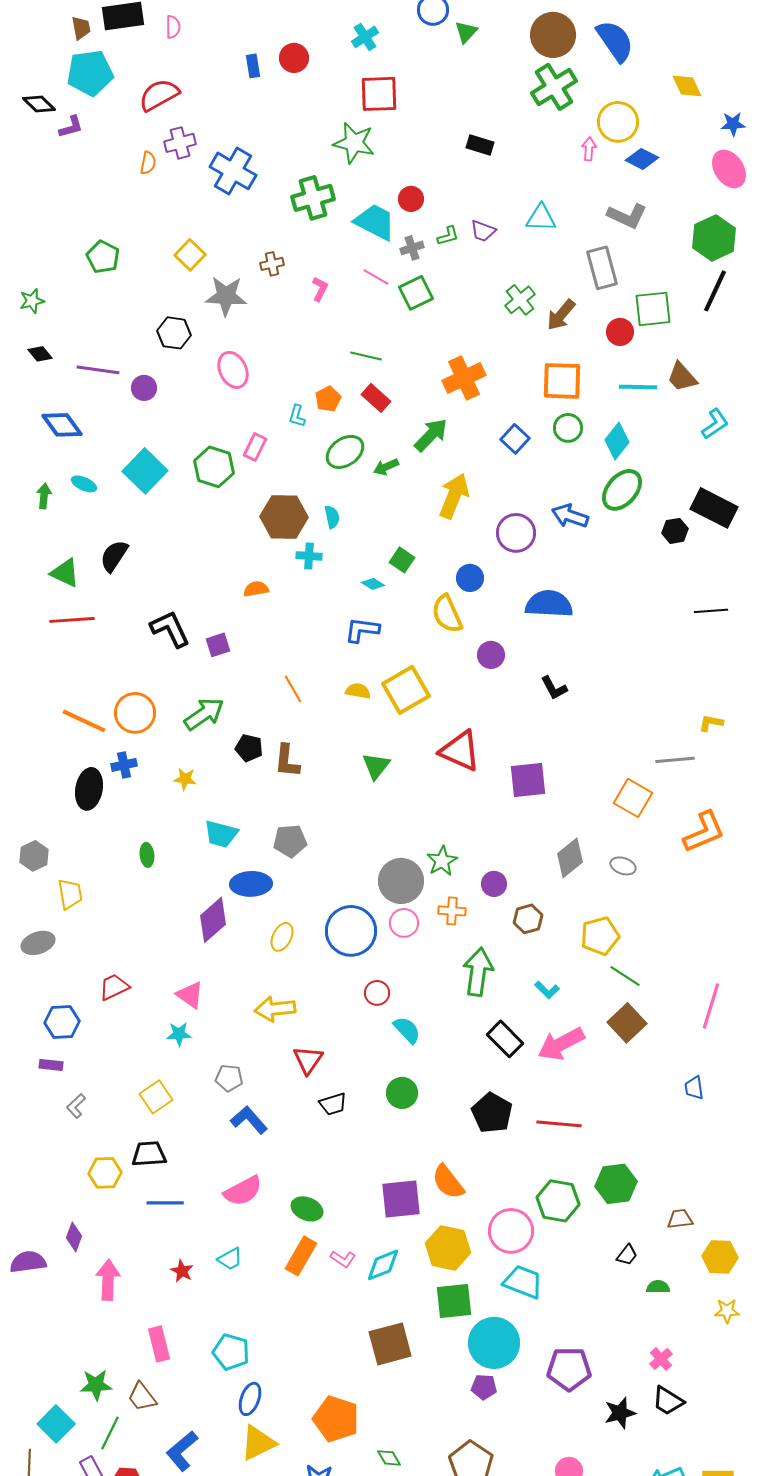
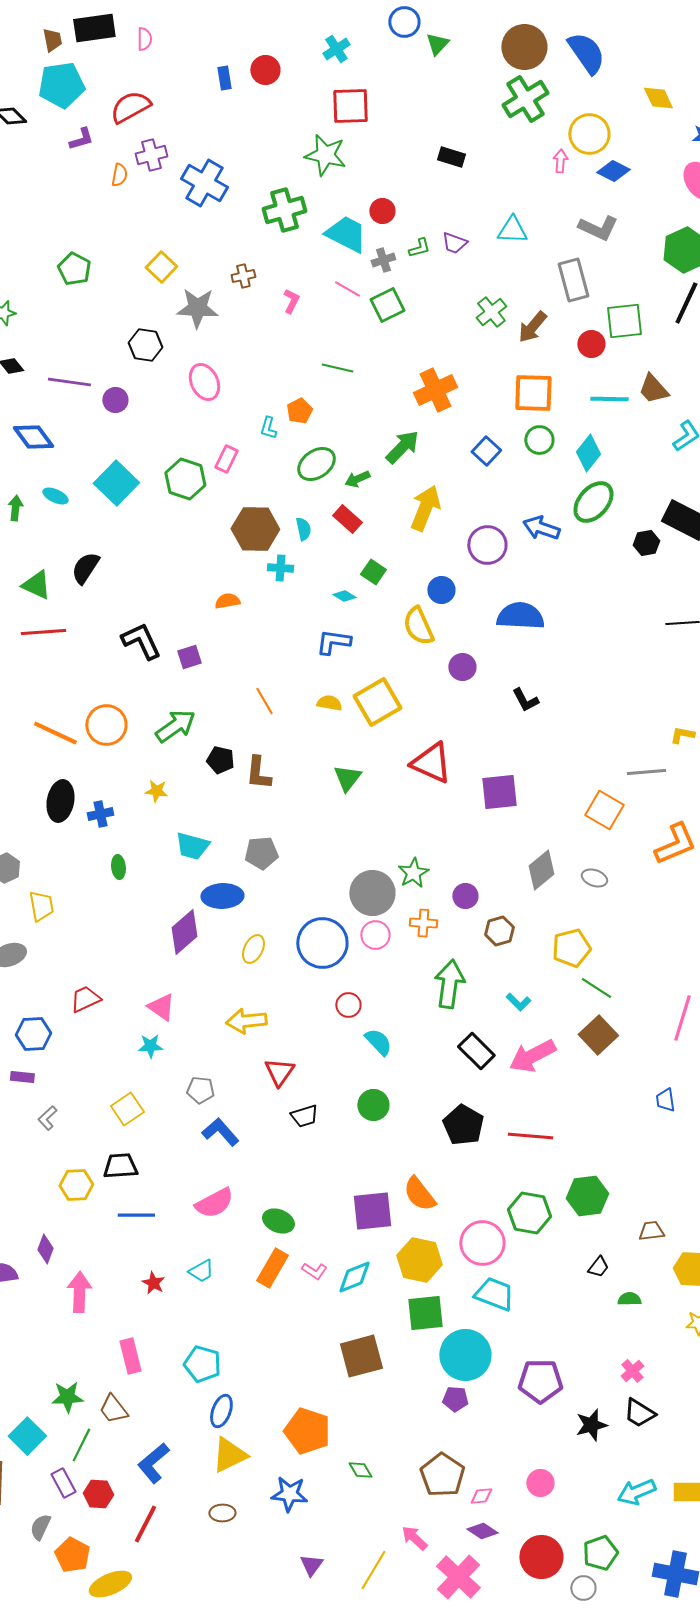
purple L-shape: (71, 127) -> (81, 139), moved
red rectangle: (376, 398) -> (347, 519), moved
blue cross: (124, 765) -> (100, 814), moved

